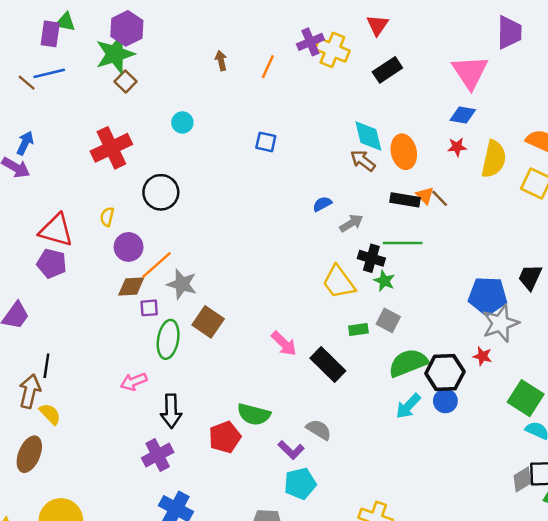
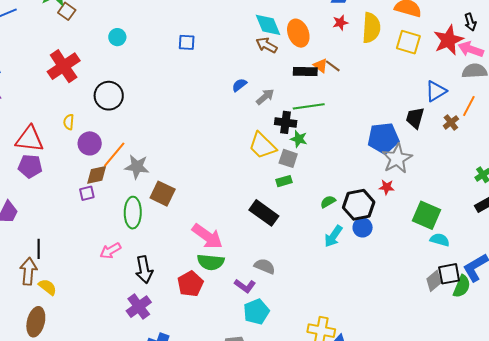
purple square: (149, 308) -> (87, 193), moved
gray square: (388, 320) -> (288, 158), moved
pink arrow: (284, 344) -> (207, 236), moved, size x1.4
green semicircle: (408, 363) -> (328, 202), size x0.5

